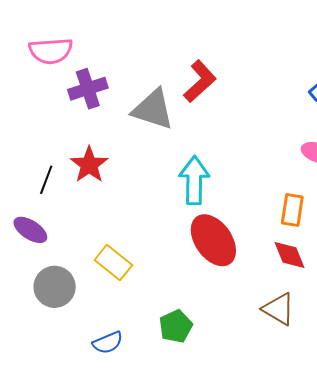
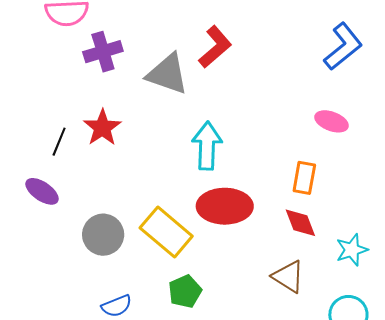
red ellipse: (213, 240) -> (225, 206), turned -56
yellow rectangle: (113, 263) -> (166, 232), moved, size x1.4
gray circle: (55, 287) -> (103, 235), moved

